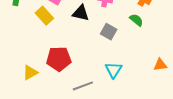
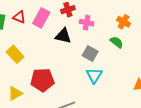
yellow rectangle: (44, 16) -> (15, 54), moved
cyan triangle: (113, 70) -> (94, 75), moved

